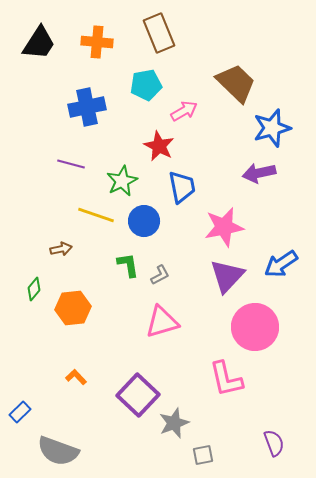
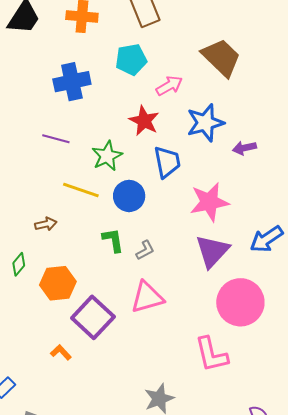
blue star: (272, 128) -> (205, 123), moved
purple arrow: (259, 173) -> (244, 148), size x0.7
purple square: (138, 395) -> (93, 317), moved

